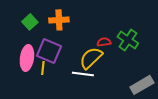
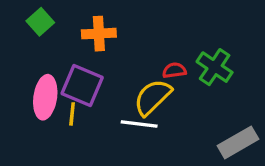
green square: (30, 22) -> (40, 22), moved

